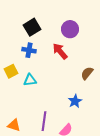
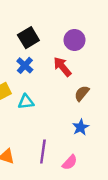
blue cross: (29, 50) -> (25, 65), turned 32
brown semicircle: (87, 73) -> (82, 93), moved

